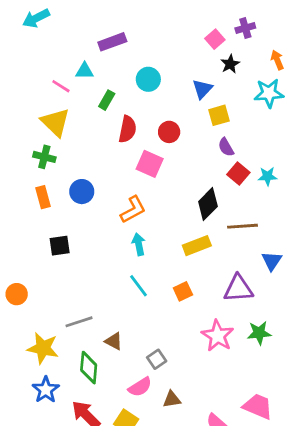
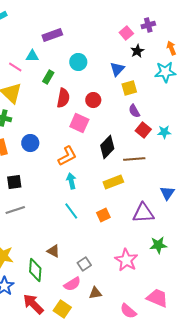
black diamond: (208, 204) -> (107, 147), moved
brown line: (243, 226) -> (134, 159), moved
gray line: (79, 322) -> (15, 210), moved
pink star: (218, 336) -> (126, 260), moved

